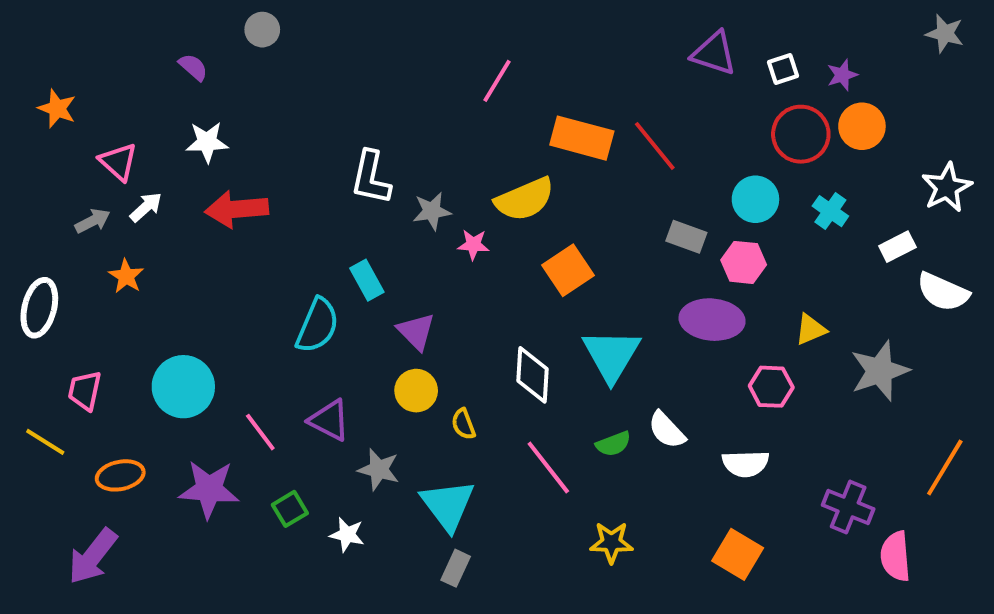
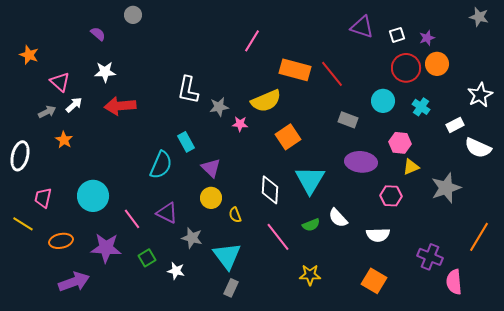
pink hexagon: (744, 262) -> (400, 143), moved
purple arrow: (93, 556) -> (74, 282), moved, turned -148

